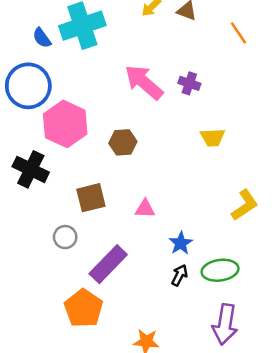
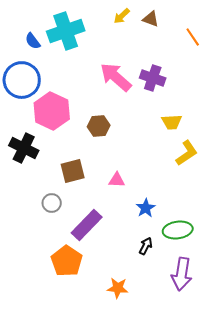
purple cross: (189, 83) -> (153, 78), size x1.4
yellow L-shape: (245, 205) -> (187, 153), moved
black arrow: (179, 275) -> (146, 246), moved

